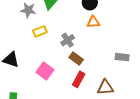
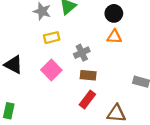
brown rectangle: (76, 59) -> (88, 75), turned -40
pink square: (45, 71) -> (51, 70), moved

